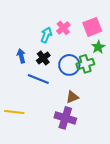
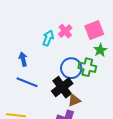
black cross: (43, 58) -> (62, 87), moved, size x1.5
green cross: (85, 64) -> (87, 67), turned 30
blue line: (38, 79) -> (27, 82), moved

